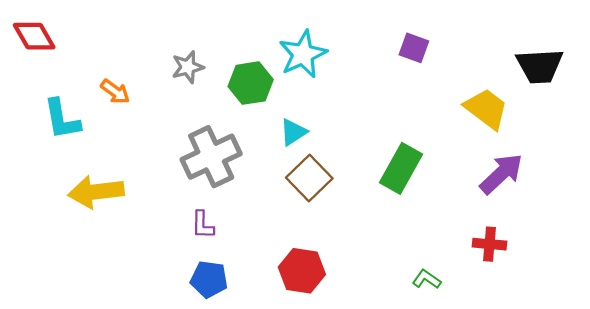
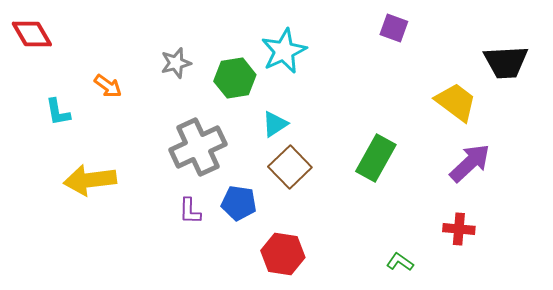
purple square: (414, 48) -> (394, 28), moved
cyan L-shape: (62, 119) -> (58, 112), size x0.7
blue pentagon: (209, 279) -> (239, 203), moved

